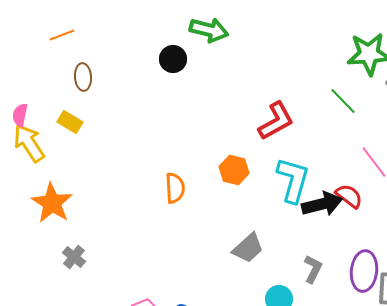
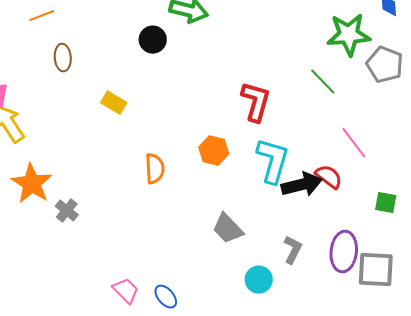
red L-shape: (276, 121) -> (256, 102), turned -45
yellow rectangle: (70, 122) -> (114, 103), moved
gray trapezoid: (248, 248) -> (228, 229), turned 88
gray cross: (74, 257) -> (67, 211), moved

